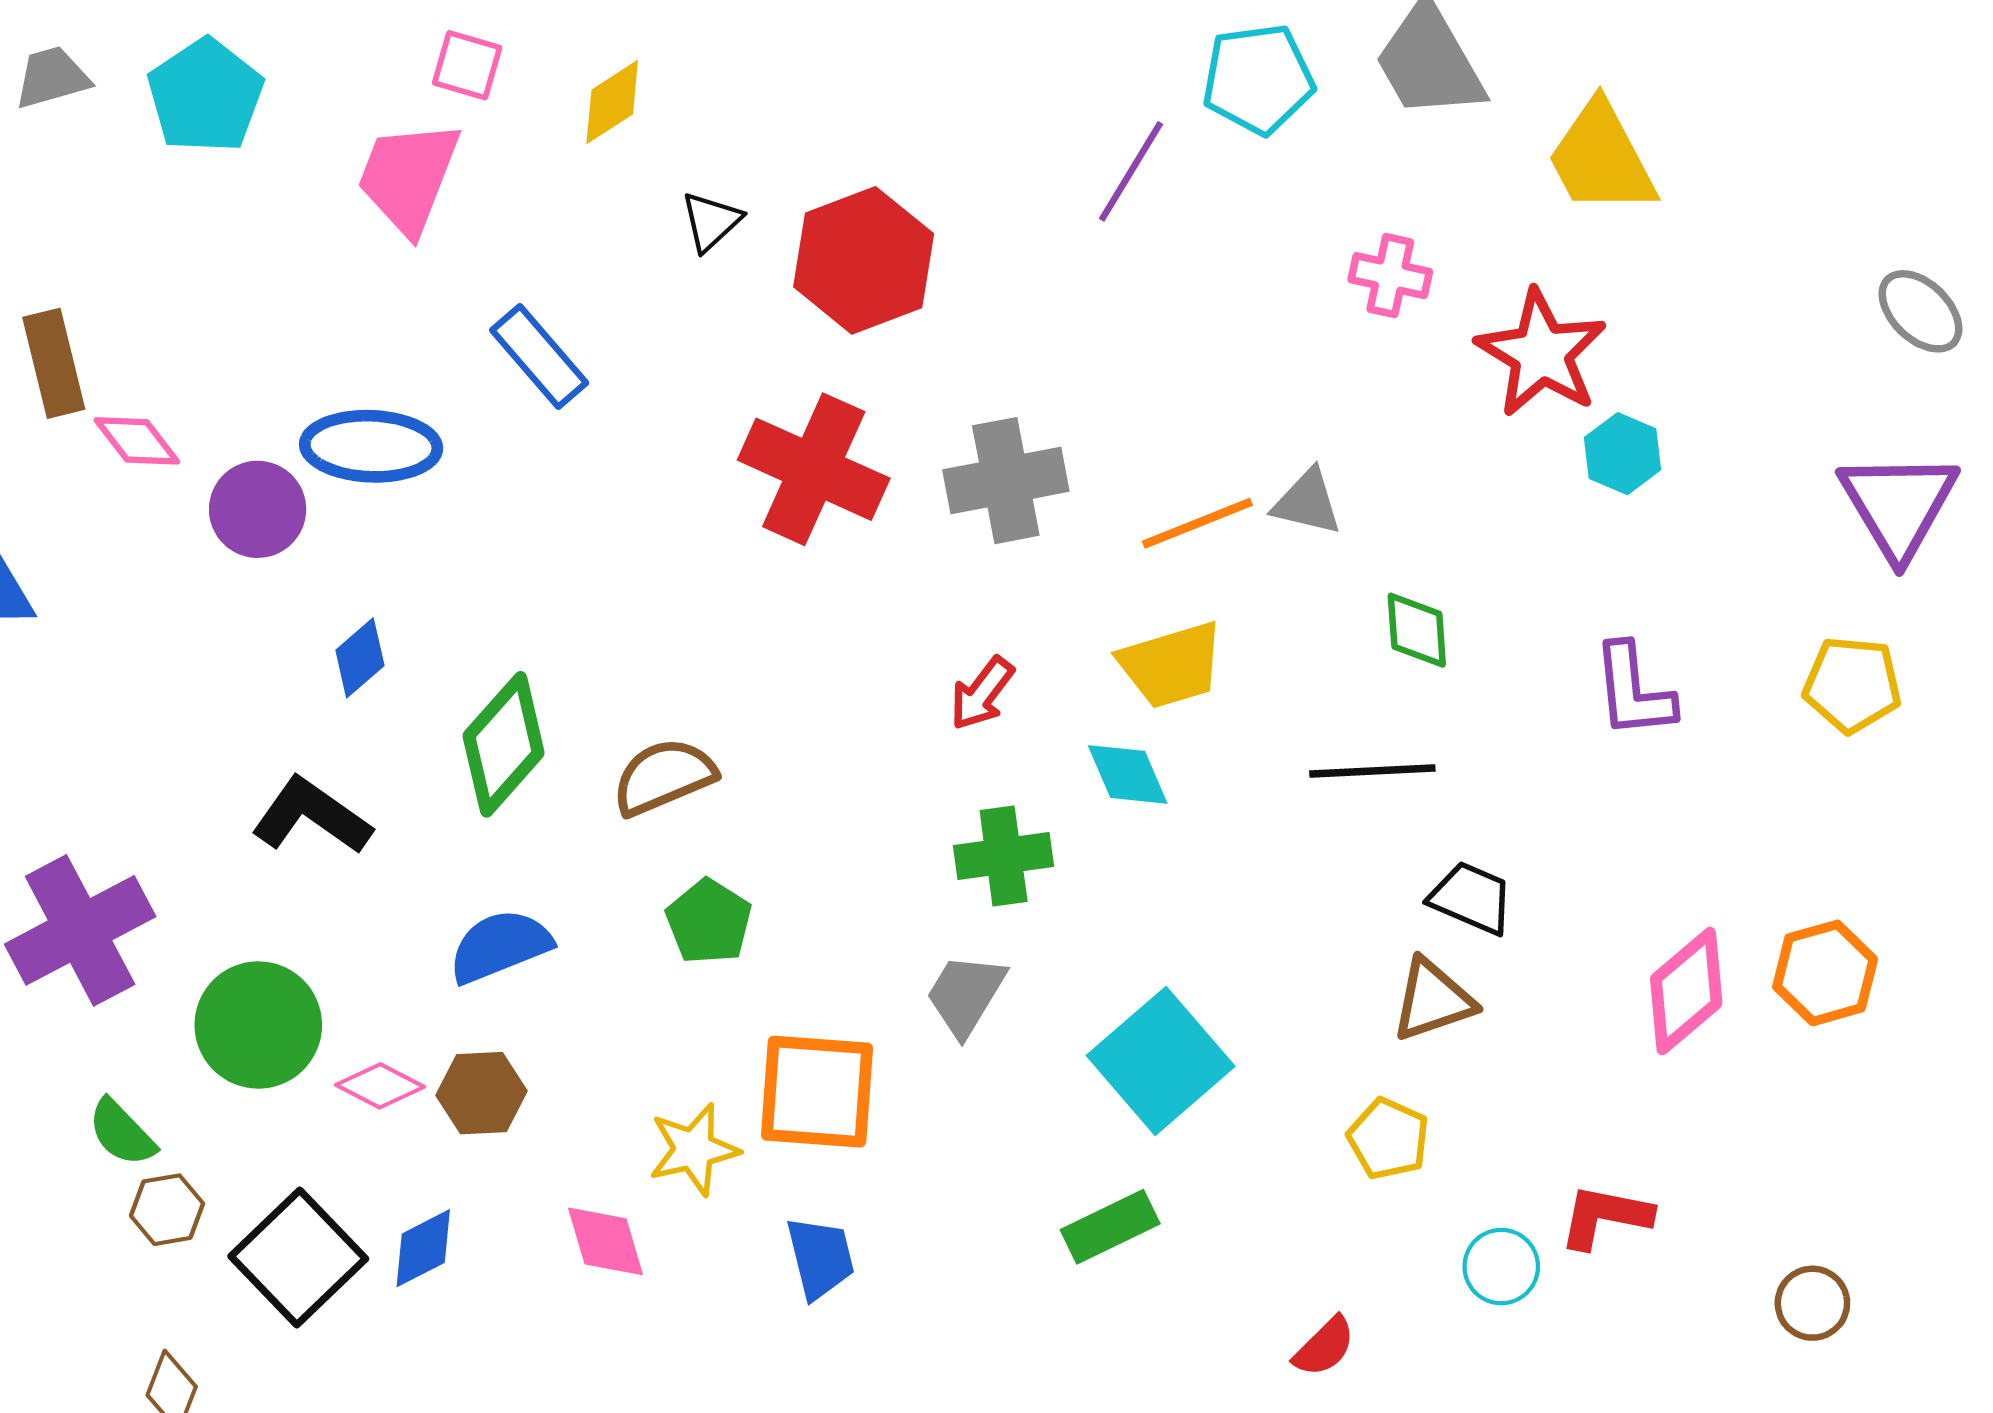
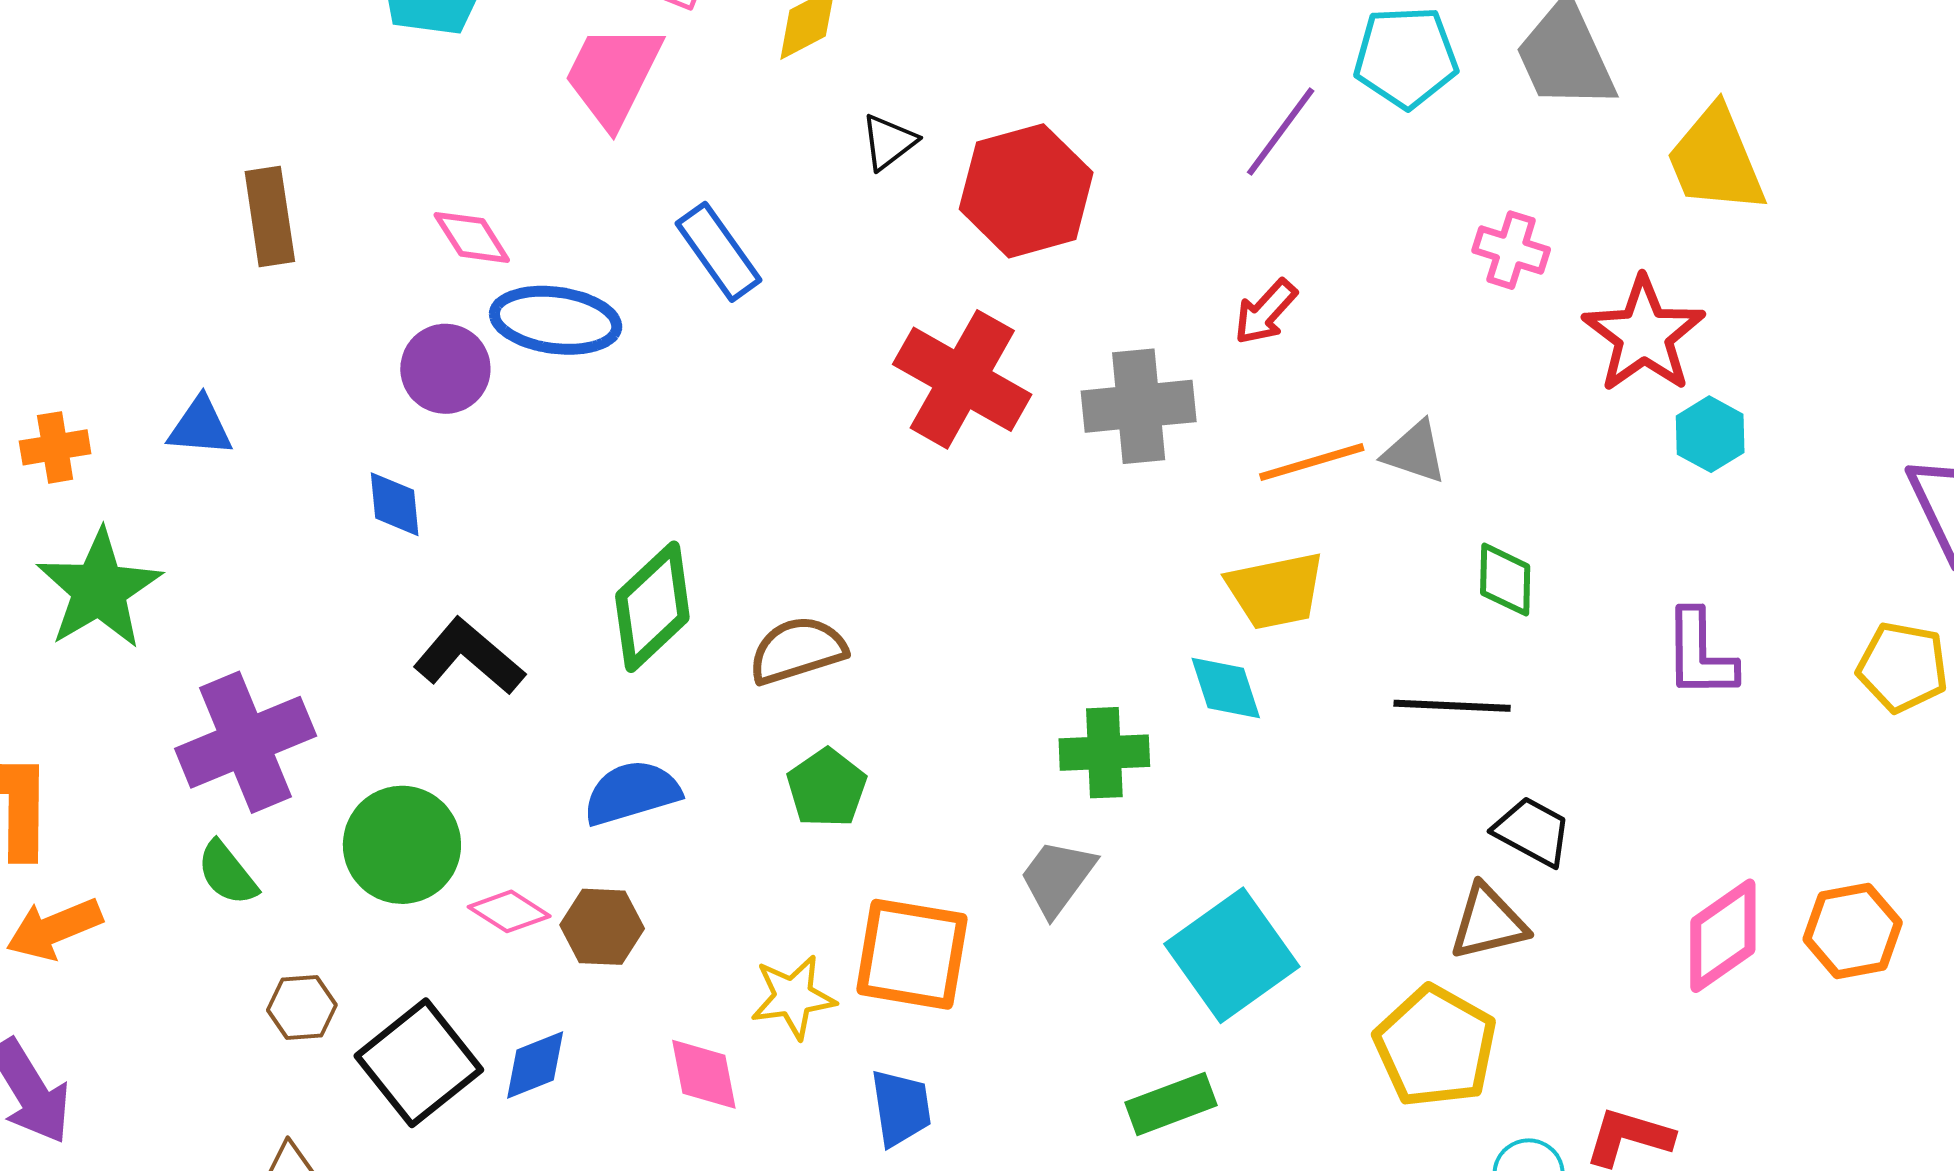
pink diamond: (137, 441) -> (472, 237), moved
blue diamond: (360, 658) -> (395, 504), moved, turned -60
red arrow: (982, 693) -> (1265, 312), moved
green semicircle: (122, 1133) -> (227, 873), moved
yellow pentagon: (1388, 1139) -> (1435, 1047), size x1.6

